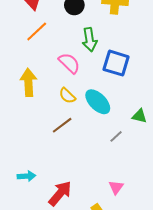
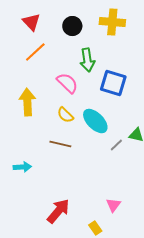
brown line: (62, 125) -> (60, 144), turned 50
gray line: (116, 136) -> (116, 145), moved
cyan arrow: (26, 176) -> (22, 167), moved

